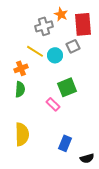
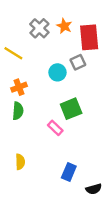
gray cross: (44, 26) -> (39, 28), moved, turned -30
yellow line: (35, 51) -> (13, 53), moved
yellow semicircle: (22, 134) -> (20, 162), size x0.6

